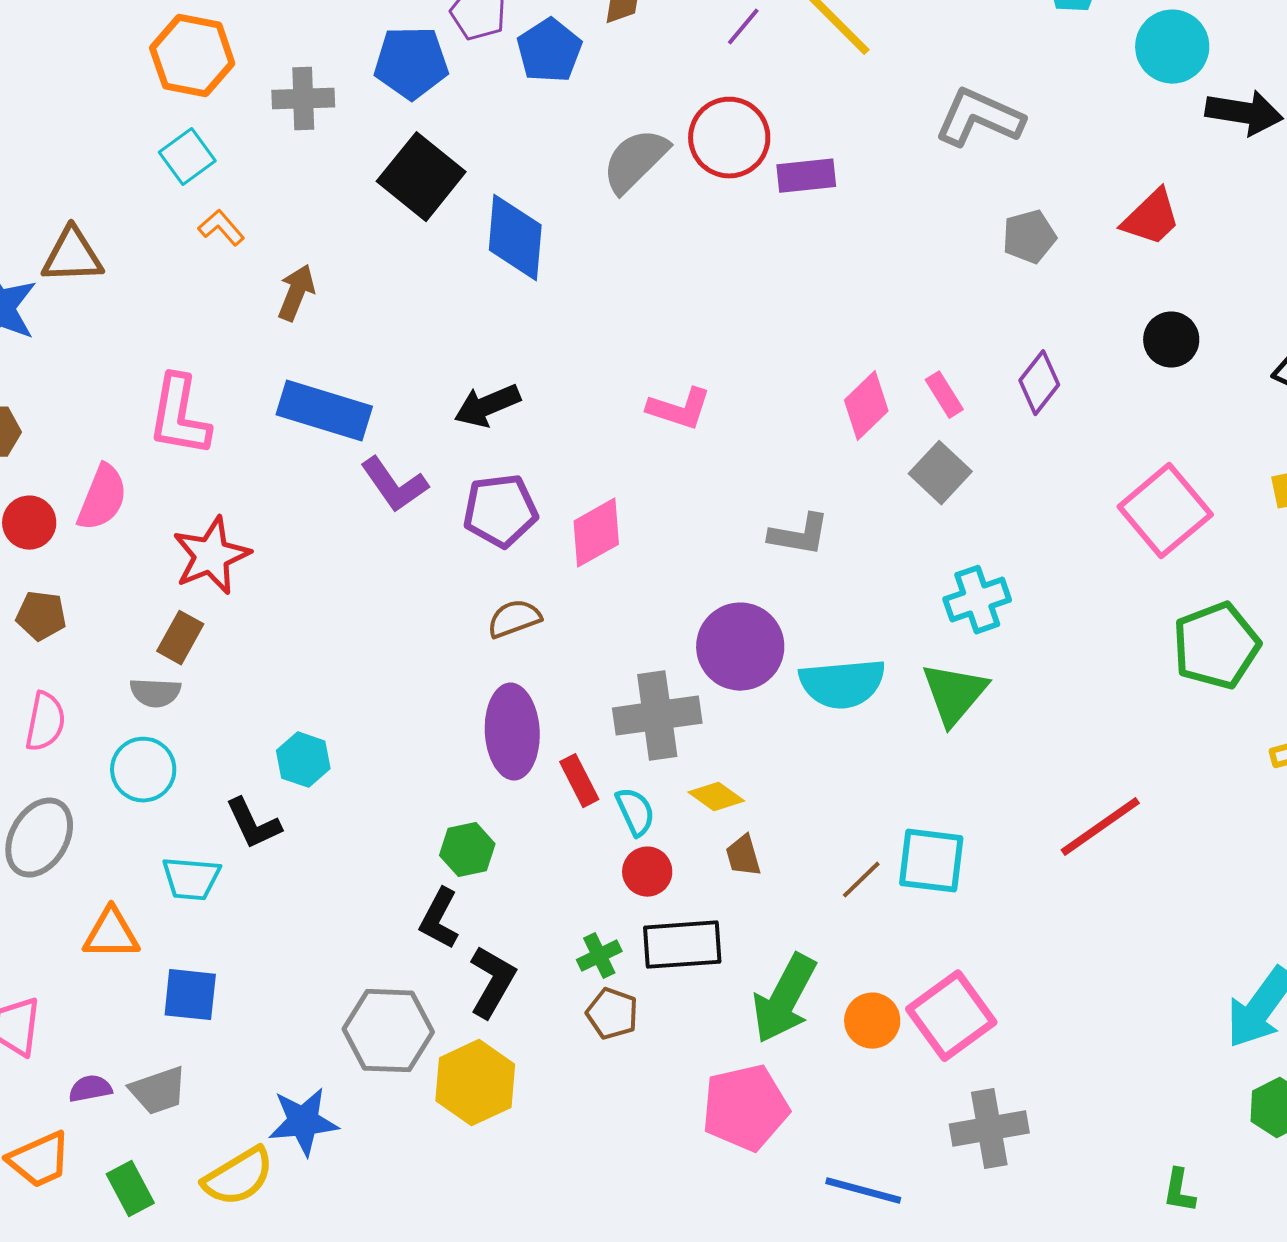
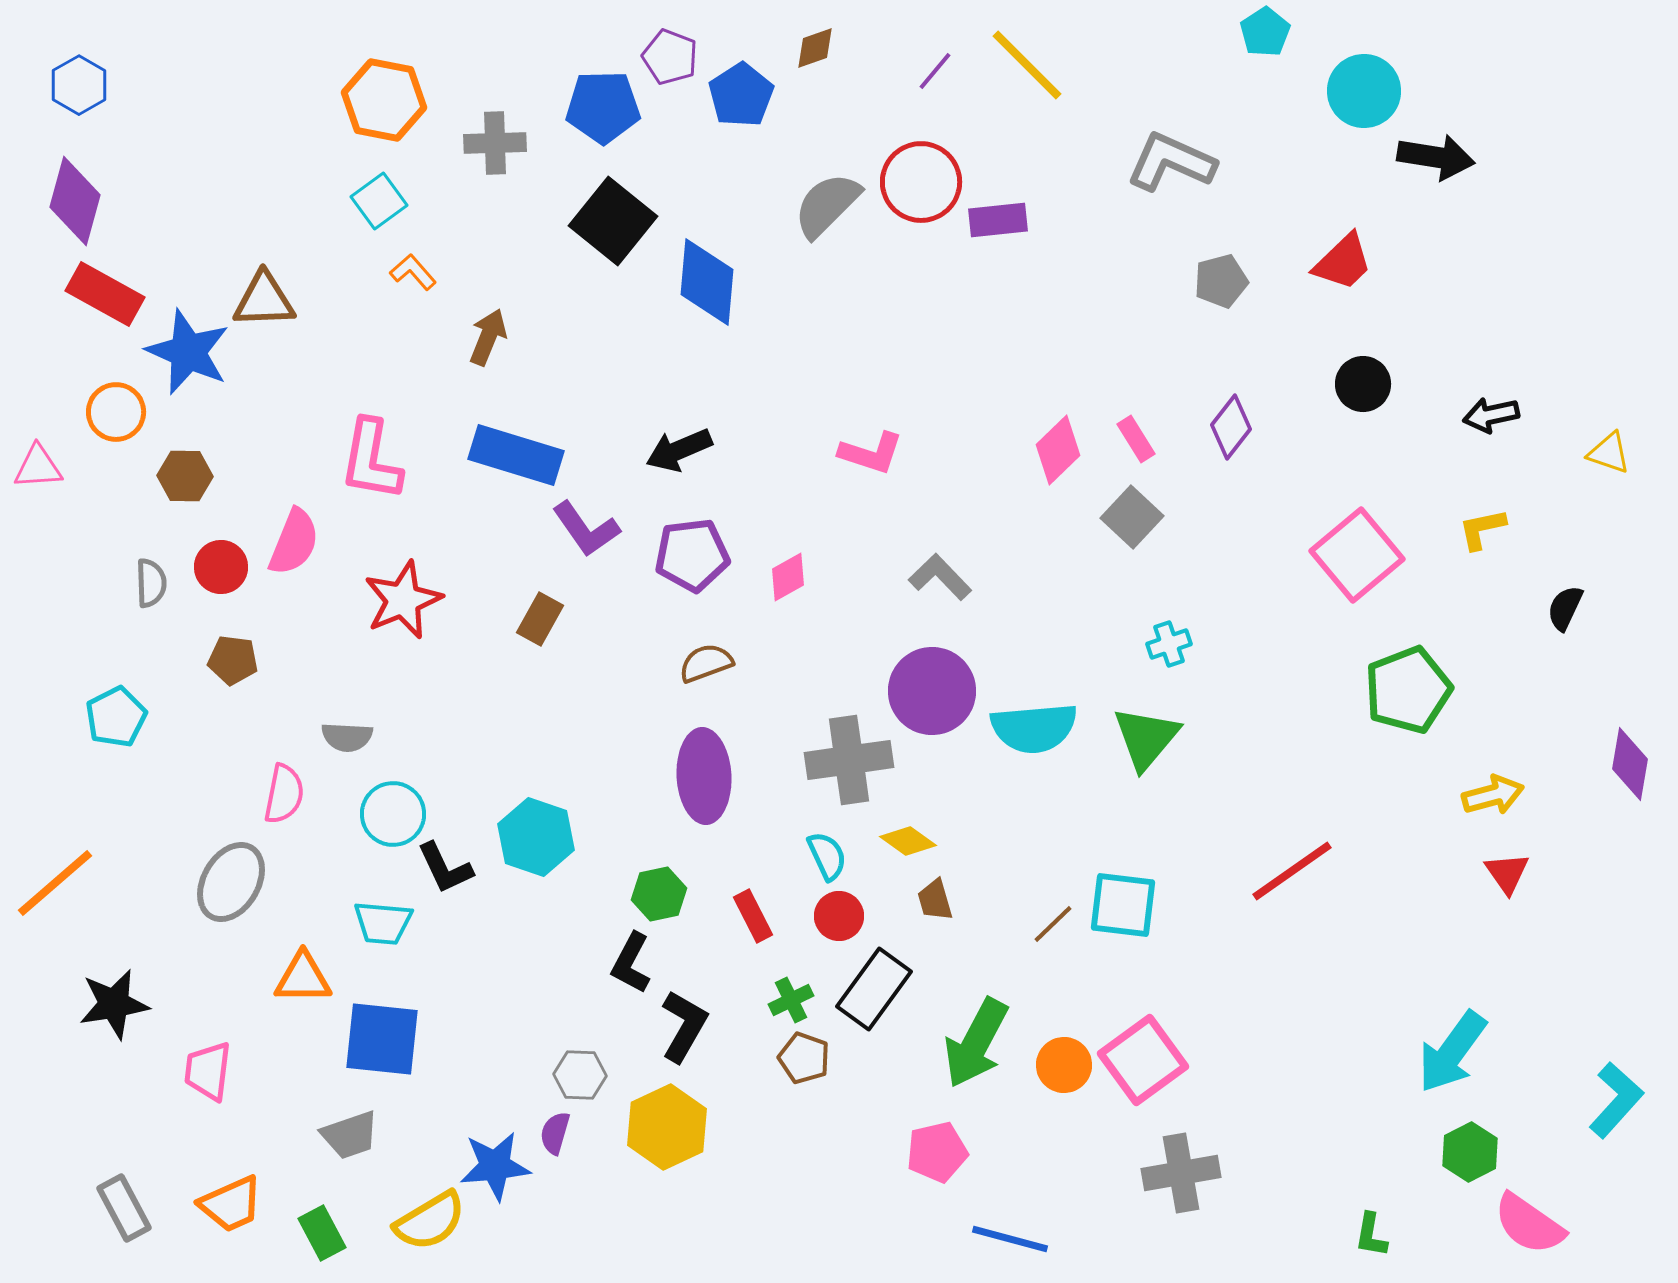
pink diamond: (596, 533) -> (788, 577), size x0.7
gray L-shape: (799, 535) -> (940, 577), moved, turned -144
cyan cross: (977, 600) -> (1169, 644), size x0.7
brown rectangle: (180, 638) -> (540, 619), moved
pink semicircle: (45, 722) -> (284, 794), moved
cyan hexagon: (303, 760) -> (536, 837), moved, size x1.4
cyan circle: (143, 770) -> (393, 814), moved
red rectangle: (579, 781) -> (753, 916), moved
black rectangle: (682, 945) -> (874, 989), turned -50
blue square: (190, 995) -> (382, 1039), size x1.4
gray hexagon: (388, 1031) -> (580, 1075), size x0.6
purple semicircle: (90, 1089) -> (555, 1133), moved, turned -63
pink pentagon: (745, 1108) -> (937, 1152), size x0.7
blue line: (863, 1191) -> (1010, 1239), moved

